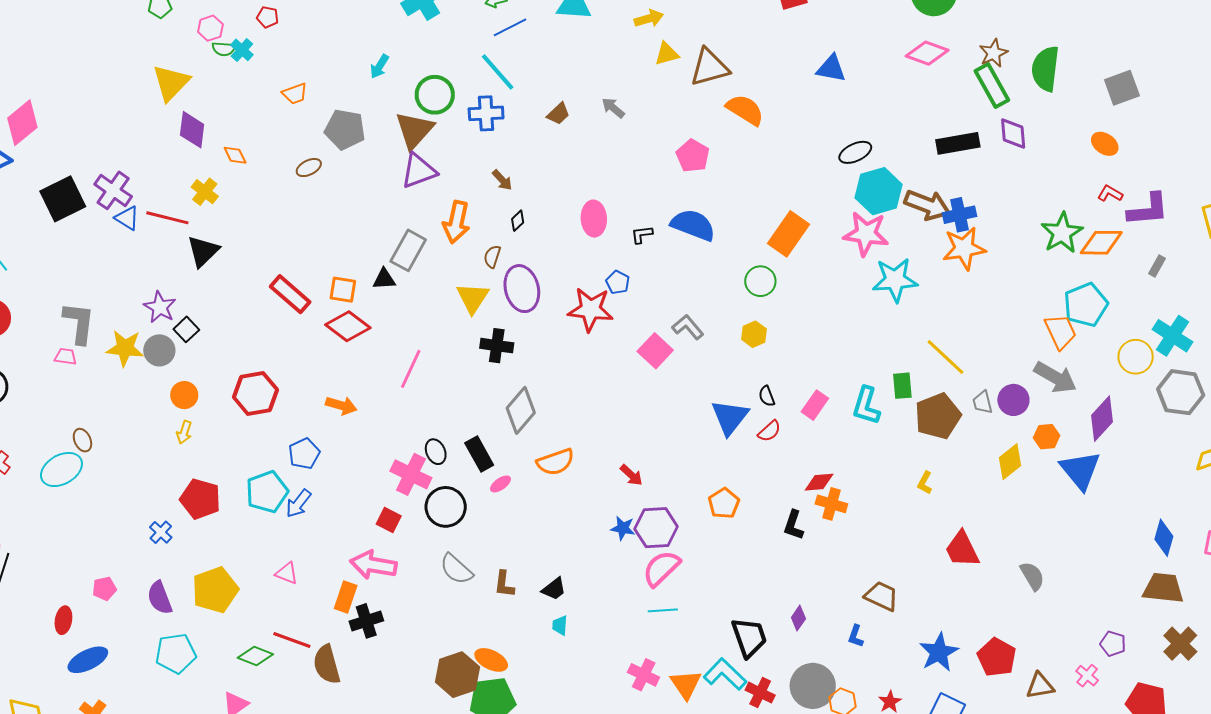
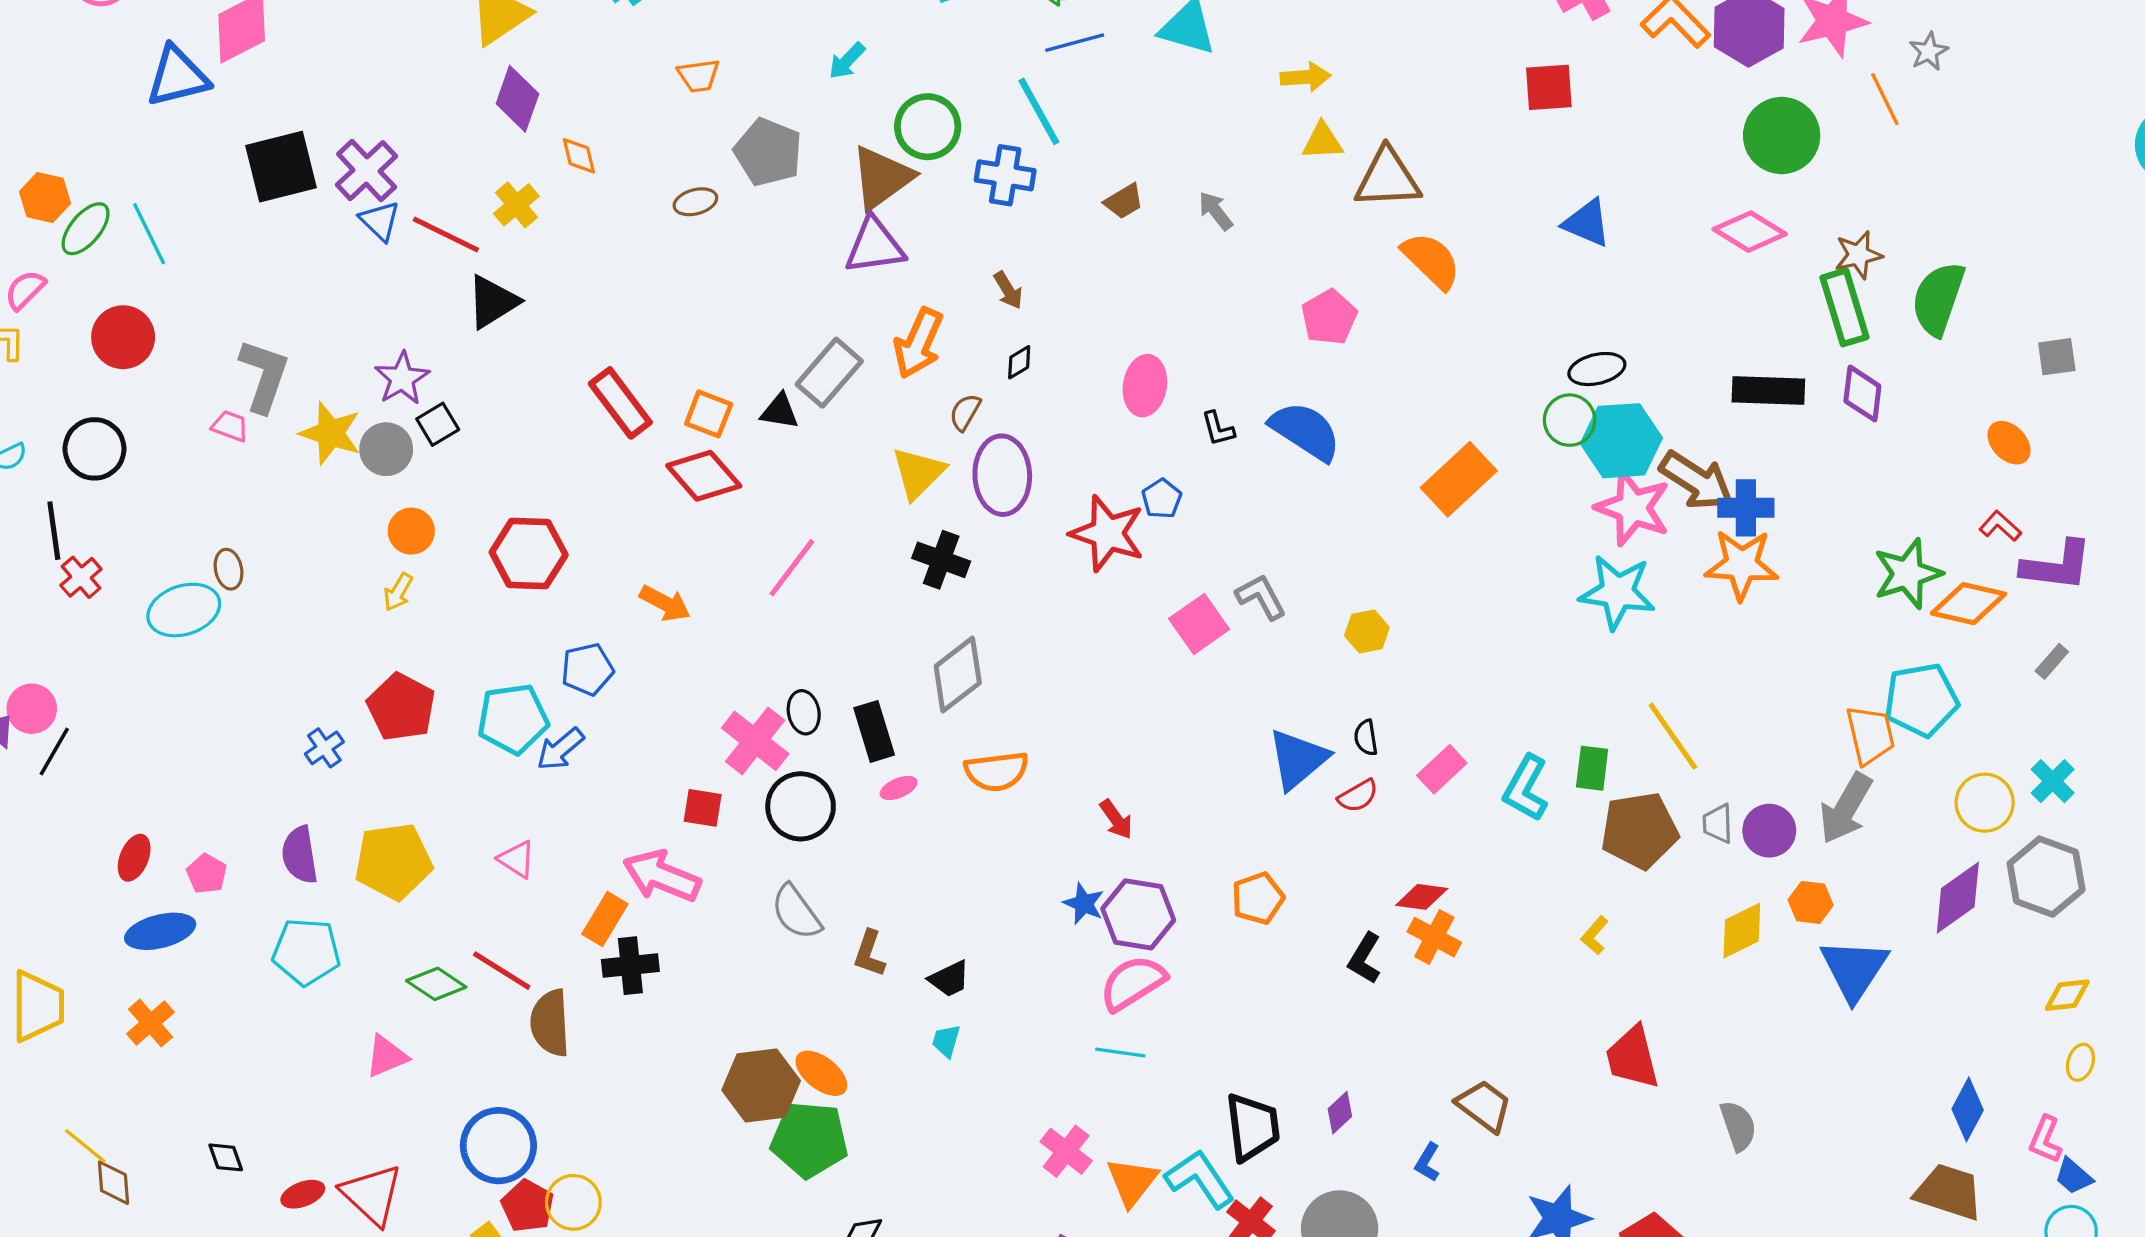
gray square: (1122, 88) -> (2057, 357), size x0.7
pink star: (866, 234) -> (1633, 508), moved
black L-shape: (642, 235) -> (1218, 429), turned -110
green circle: (760, 281) -> (1570, 420), moved
cyan cross: (1173, 336) -> (2053, 781), size x0.7
gray arrow: (1055, 377) -> (1846, 808), turned 78
purple diamond: (1102, 419) -> (1958, 898), moved
red square: (389, 520) -> (703, 808), turned -30
pink pentagon: (104, 589) -> (207, 874), moved, turned 30

